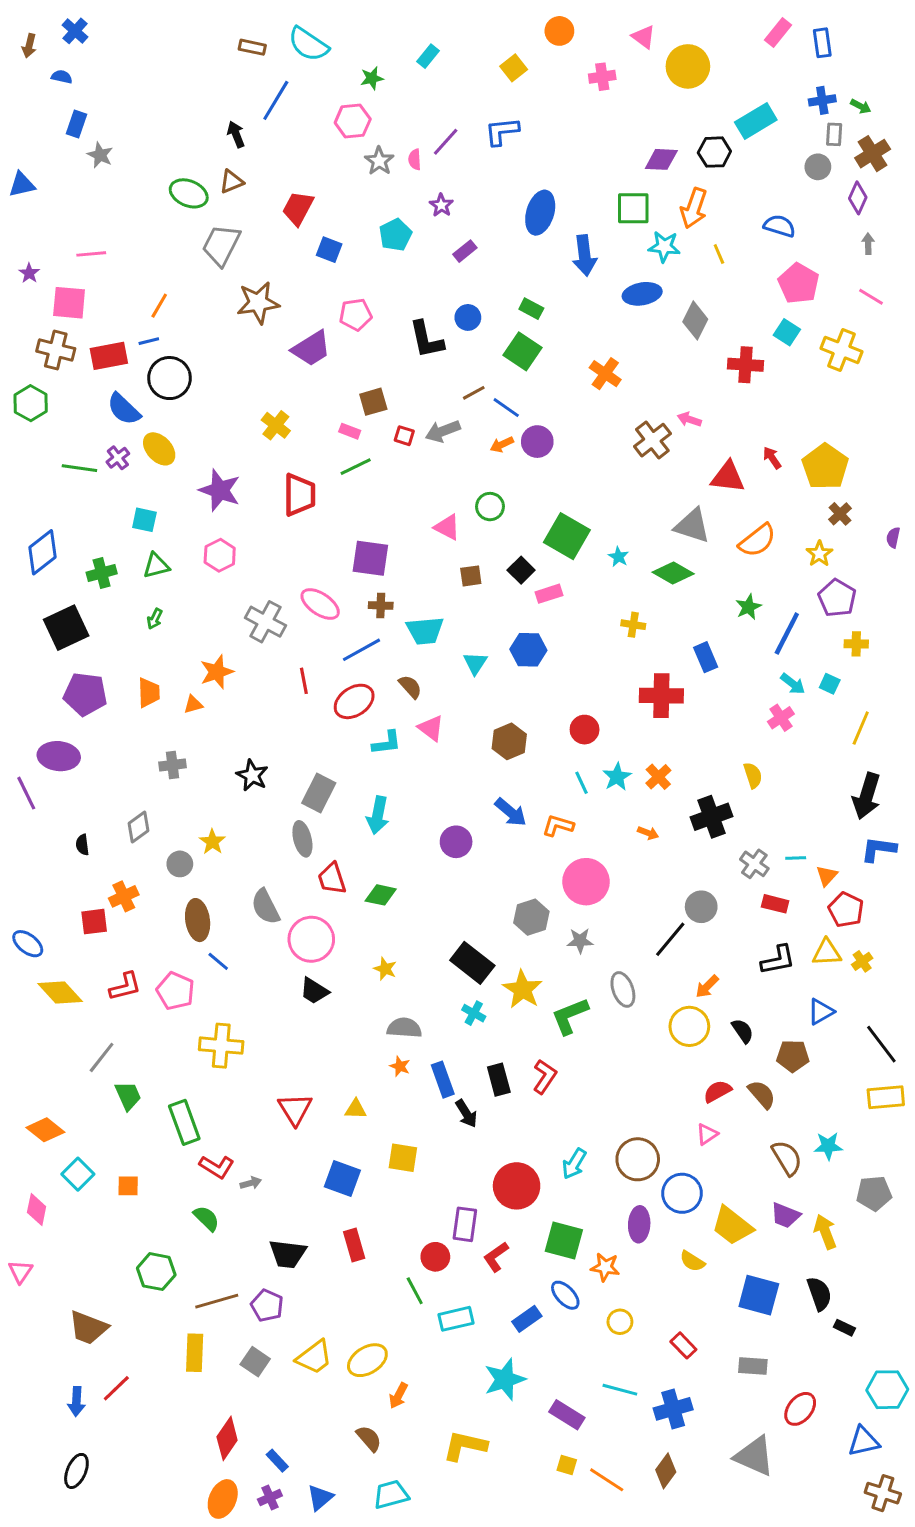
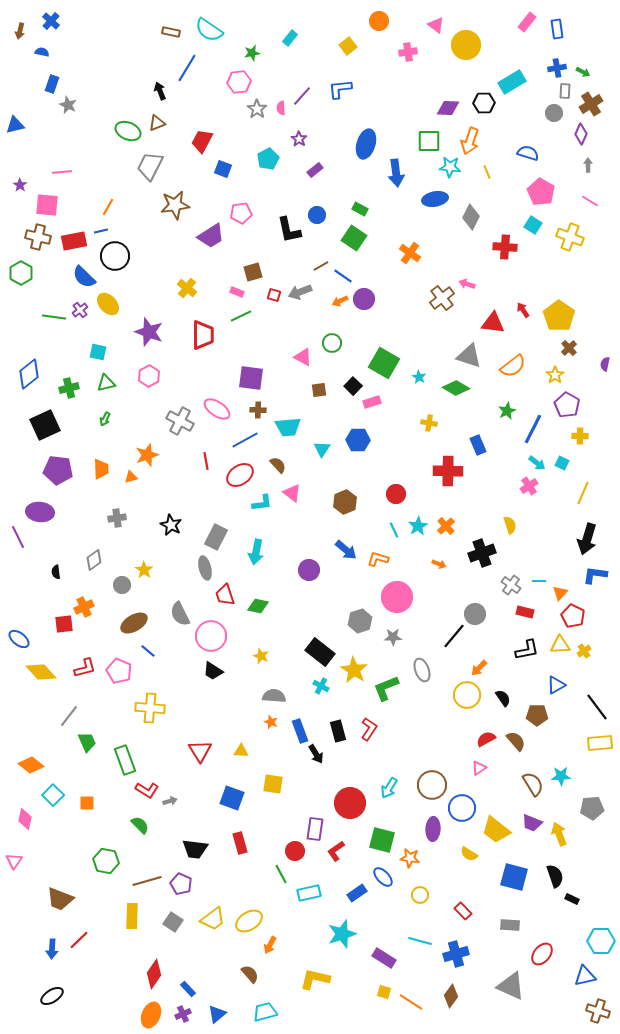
brown ellipse: (198, 920) -> (134, 623), turned 68
black ellipse: (76, 1471) -> (52, 996), turned 35

